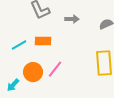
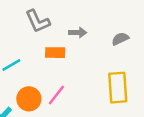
orange rectangle: (43, 41) -> (55, 53), moved

